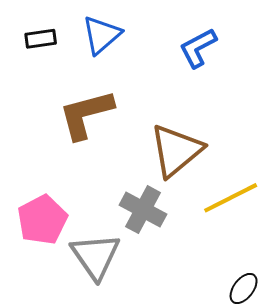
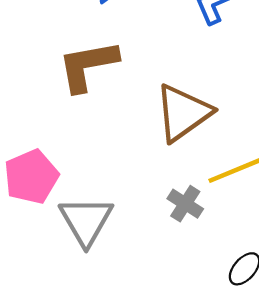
gray cross: (143, 210) -> (185, 204), moved, size x0.7

